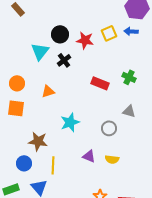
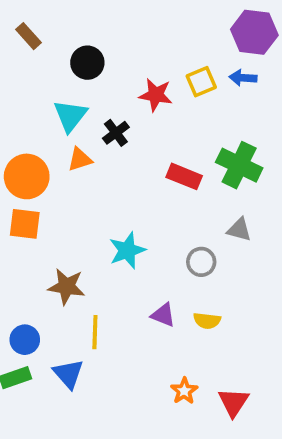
black circle: (60, 34) -> (87, 63), moved
green cross: (129, 77) -> (239, 165), size x1.6
orange circle: (17, 83) -> (27, 176), size x1.5
orange triangle: (48, 91) -> (80, 159), moved
blue circle: (24, 163) -> (25, 340), moved

